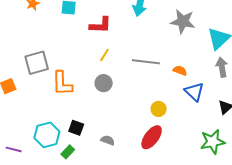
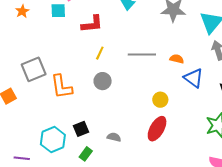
black square: (76, 128) -> (81, 129), turned -35
green rectangle: (68, 152) -> (86, 154), moved

